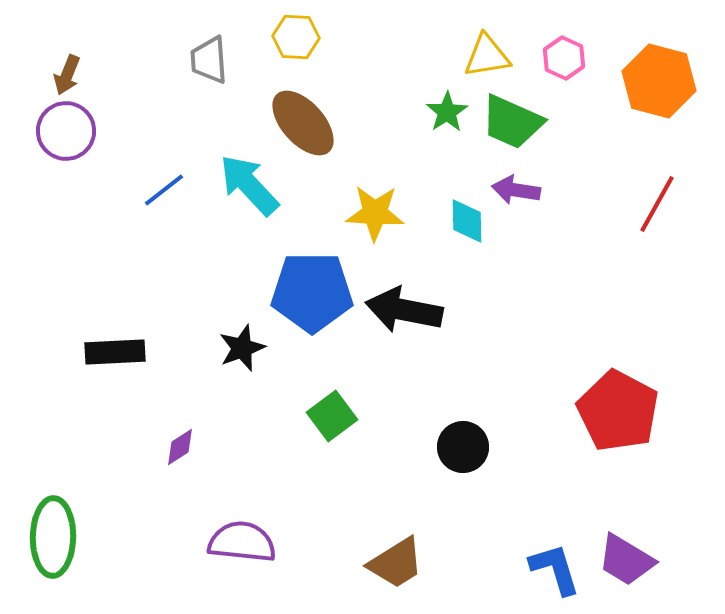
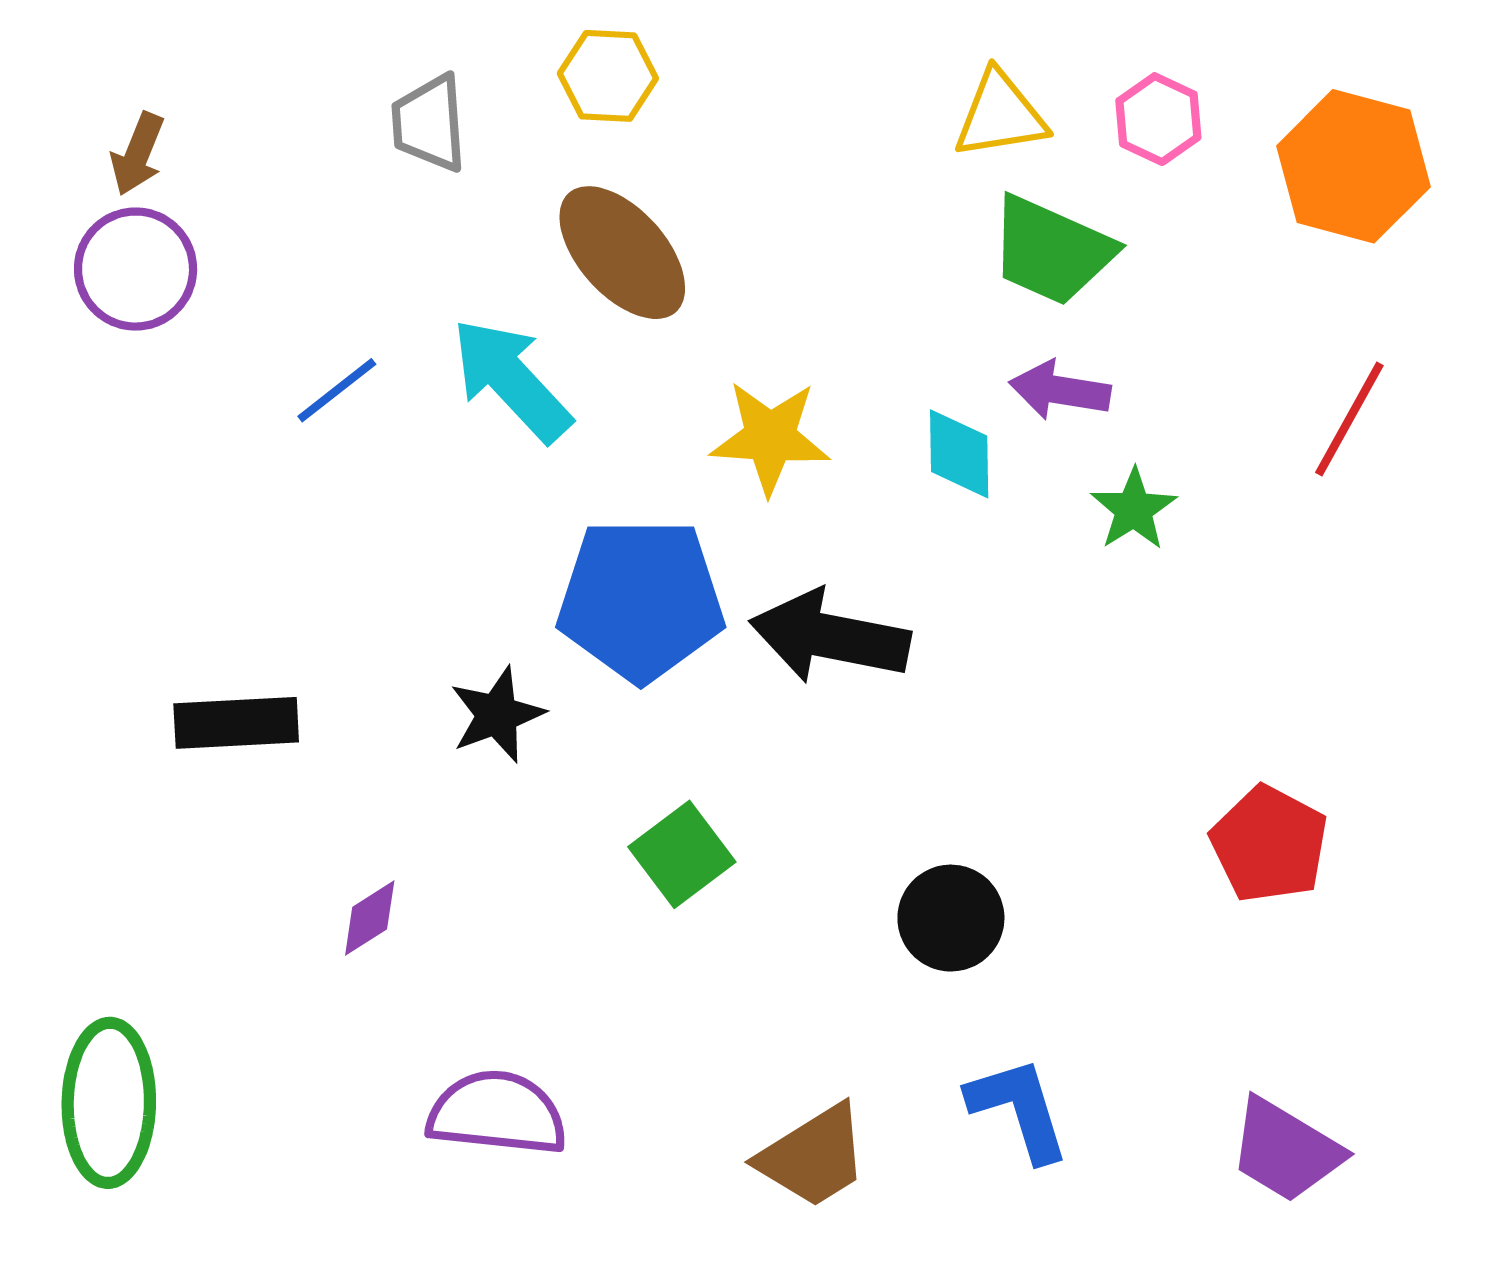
green star: (447, 112) -> (1134, 509), moved
red pentagon: (618, 411) -> (1269, 844), size x0.7
blue L-shape: (555, 569) -> (1019, 1109), moved

